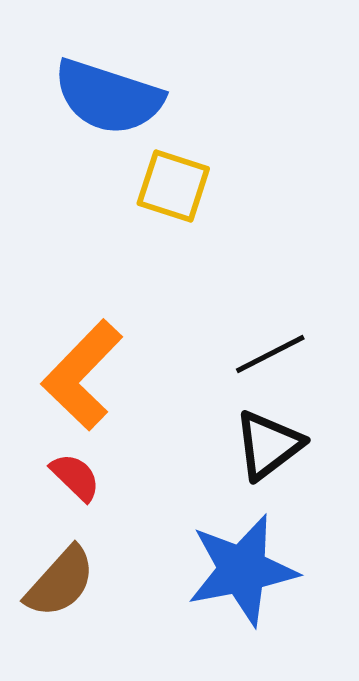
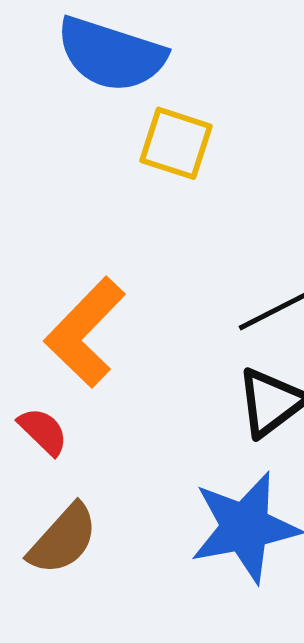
red semicircle: (75, 477) -> (43, 431), moved

